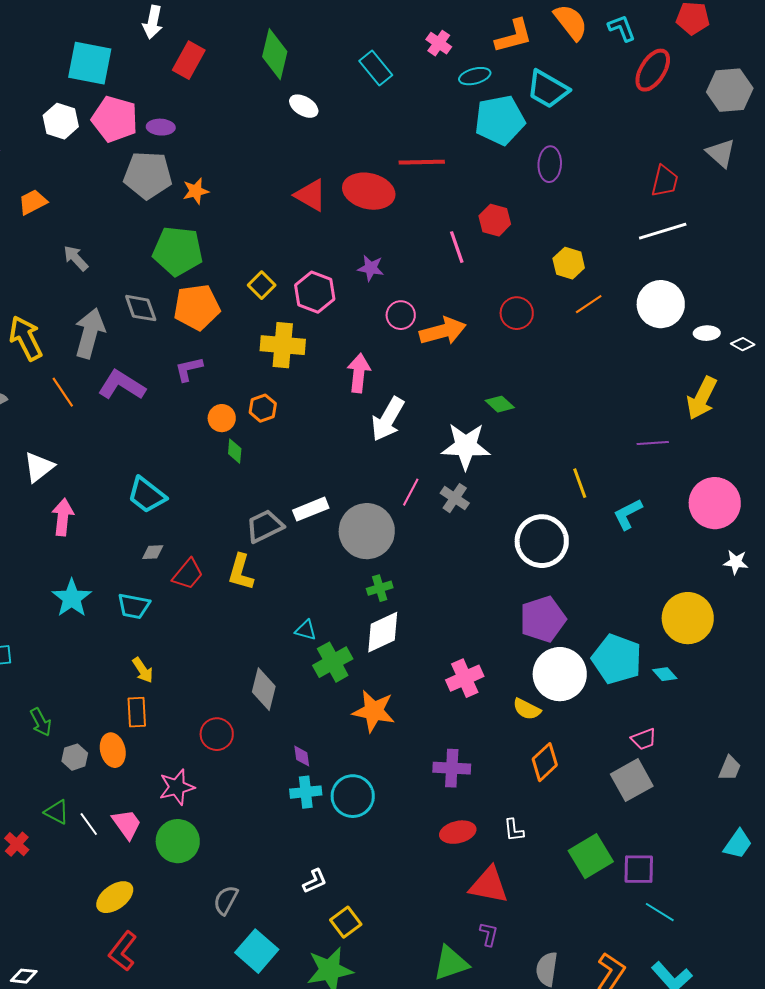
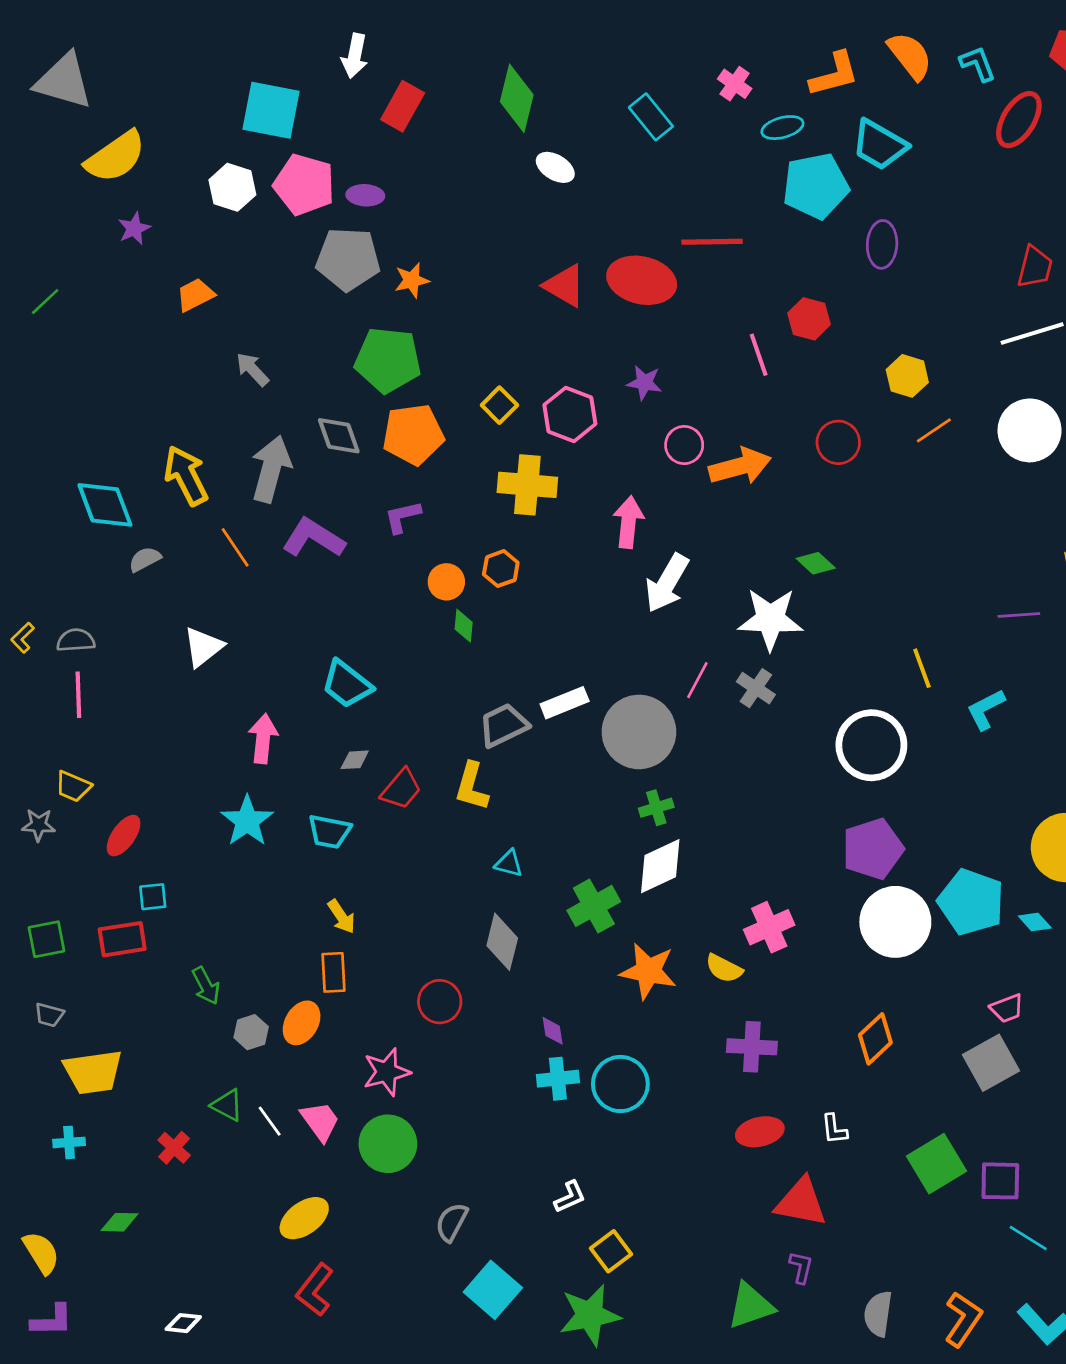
pink arrow: (63, 517) -> (263, 739), moved
cyan triangle: (306, 630) -> (509, 863), moved
yellow semicircle: (527, 709) -> (724, 968), moved
orange ellipse: (113, 750) -> (302, 1023), turned 44

